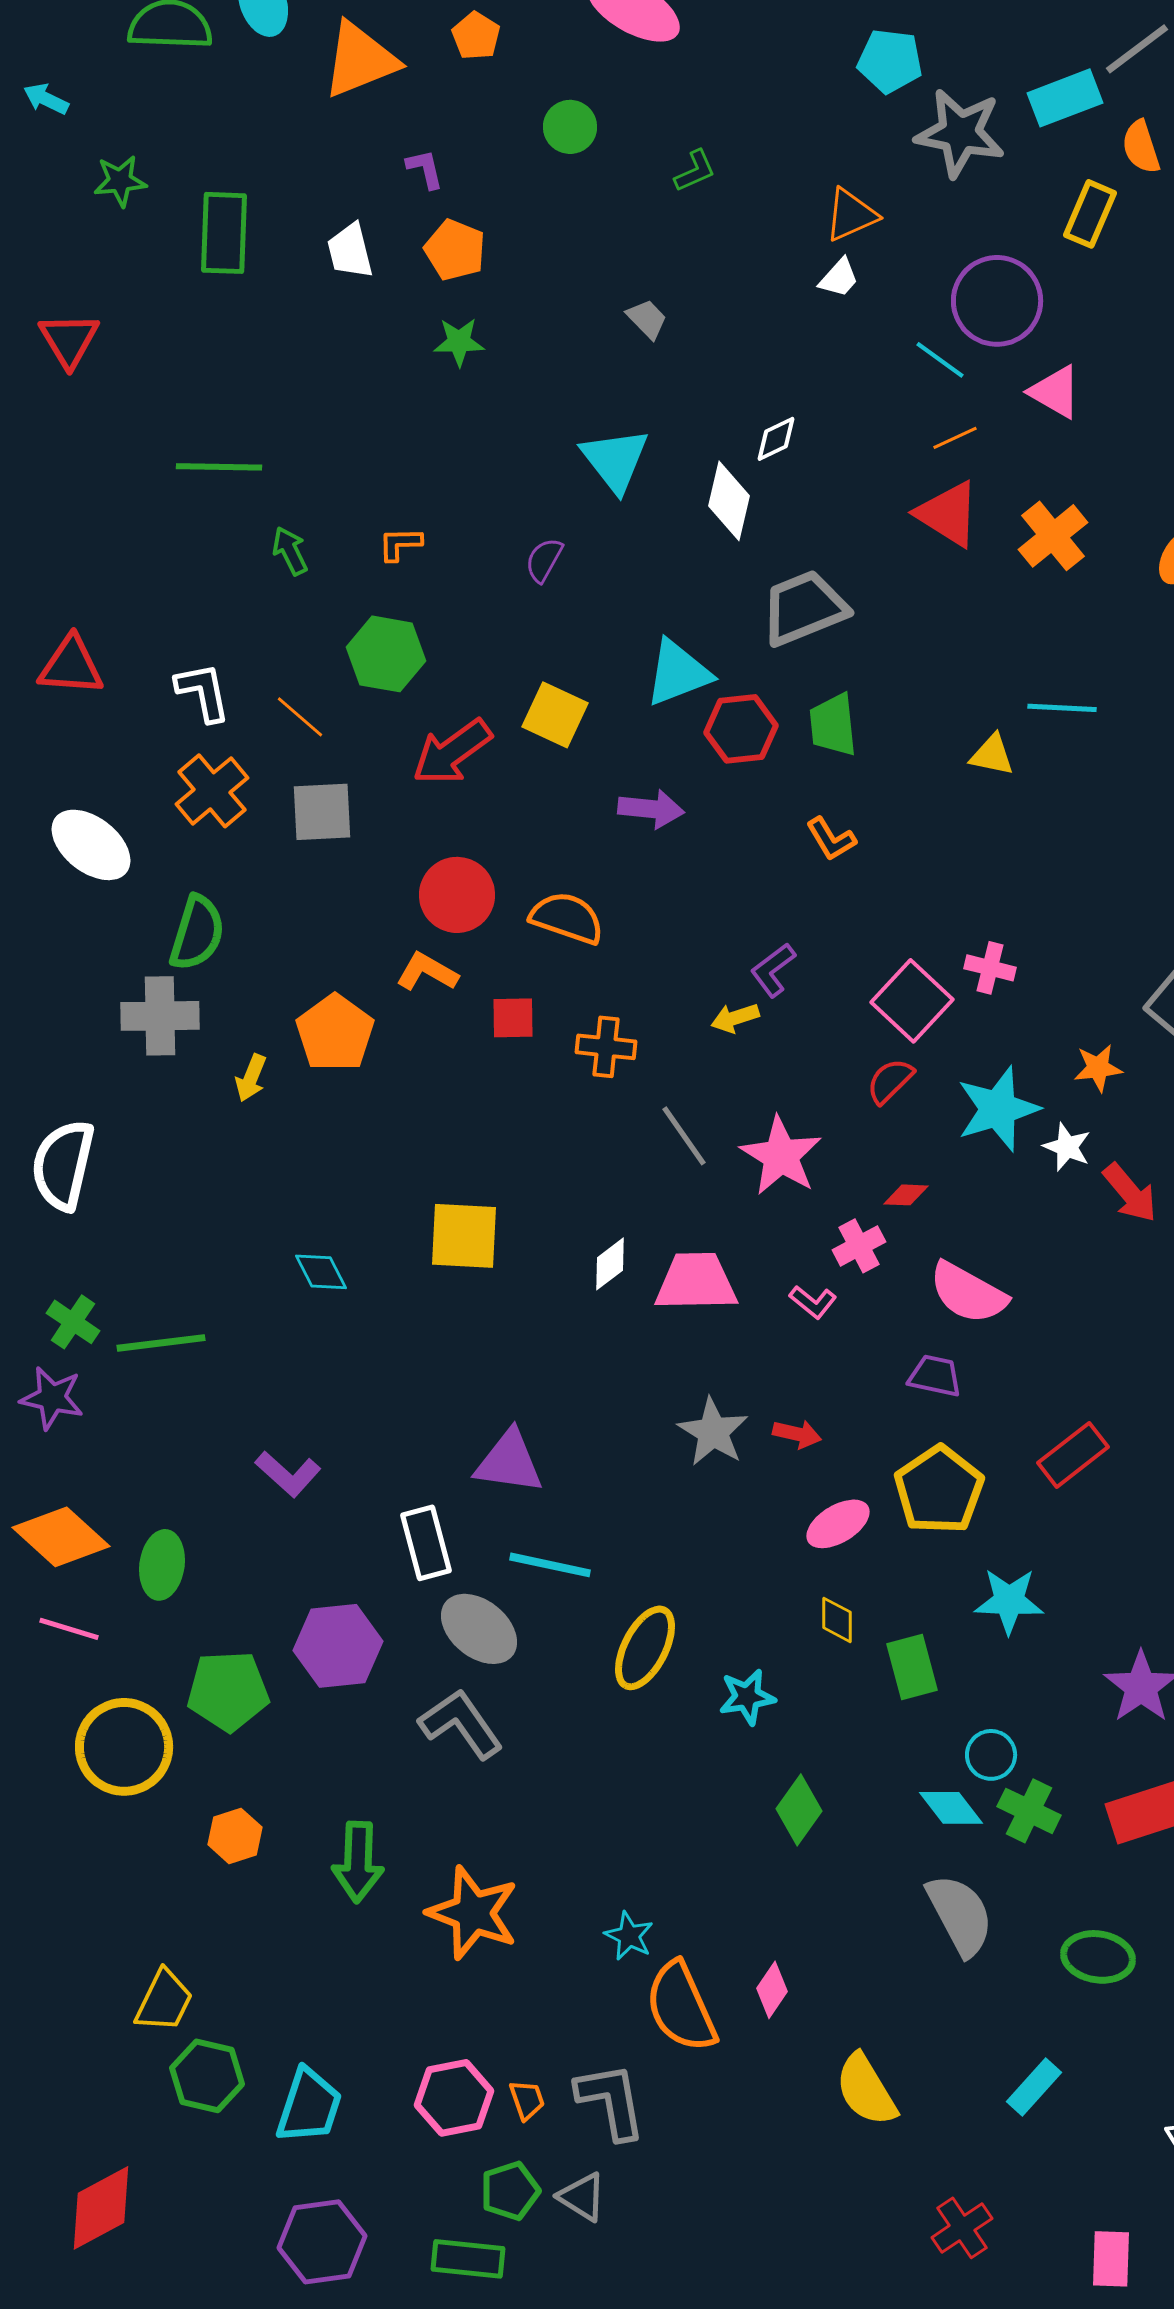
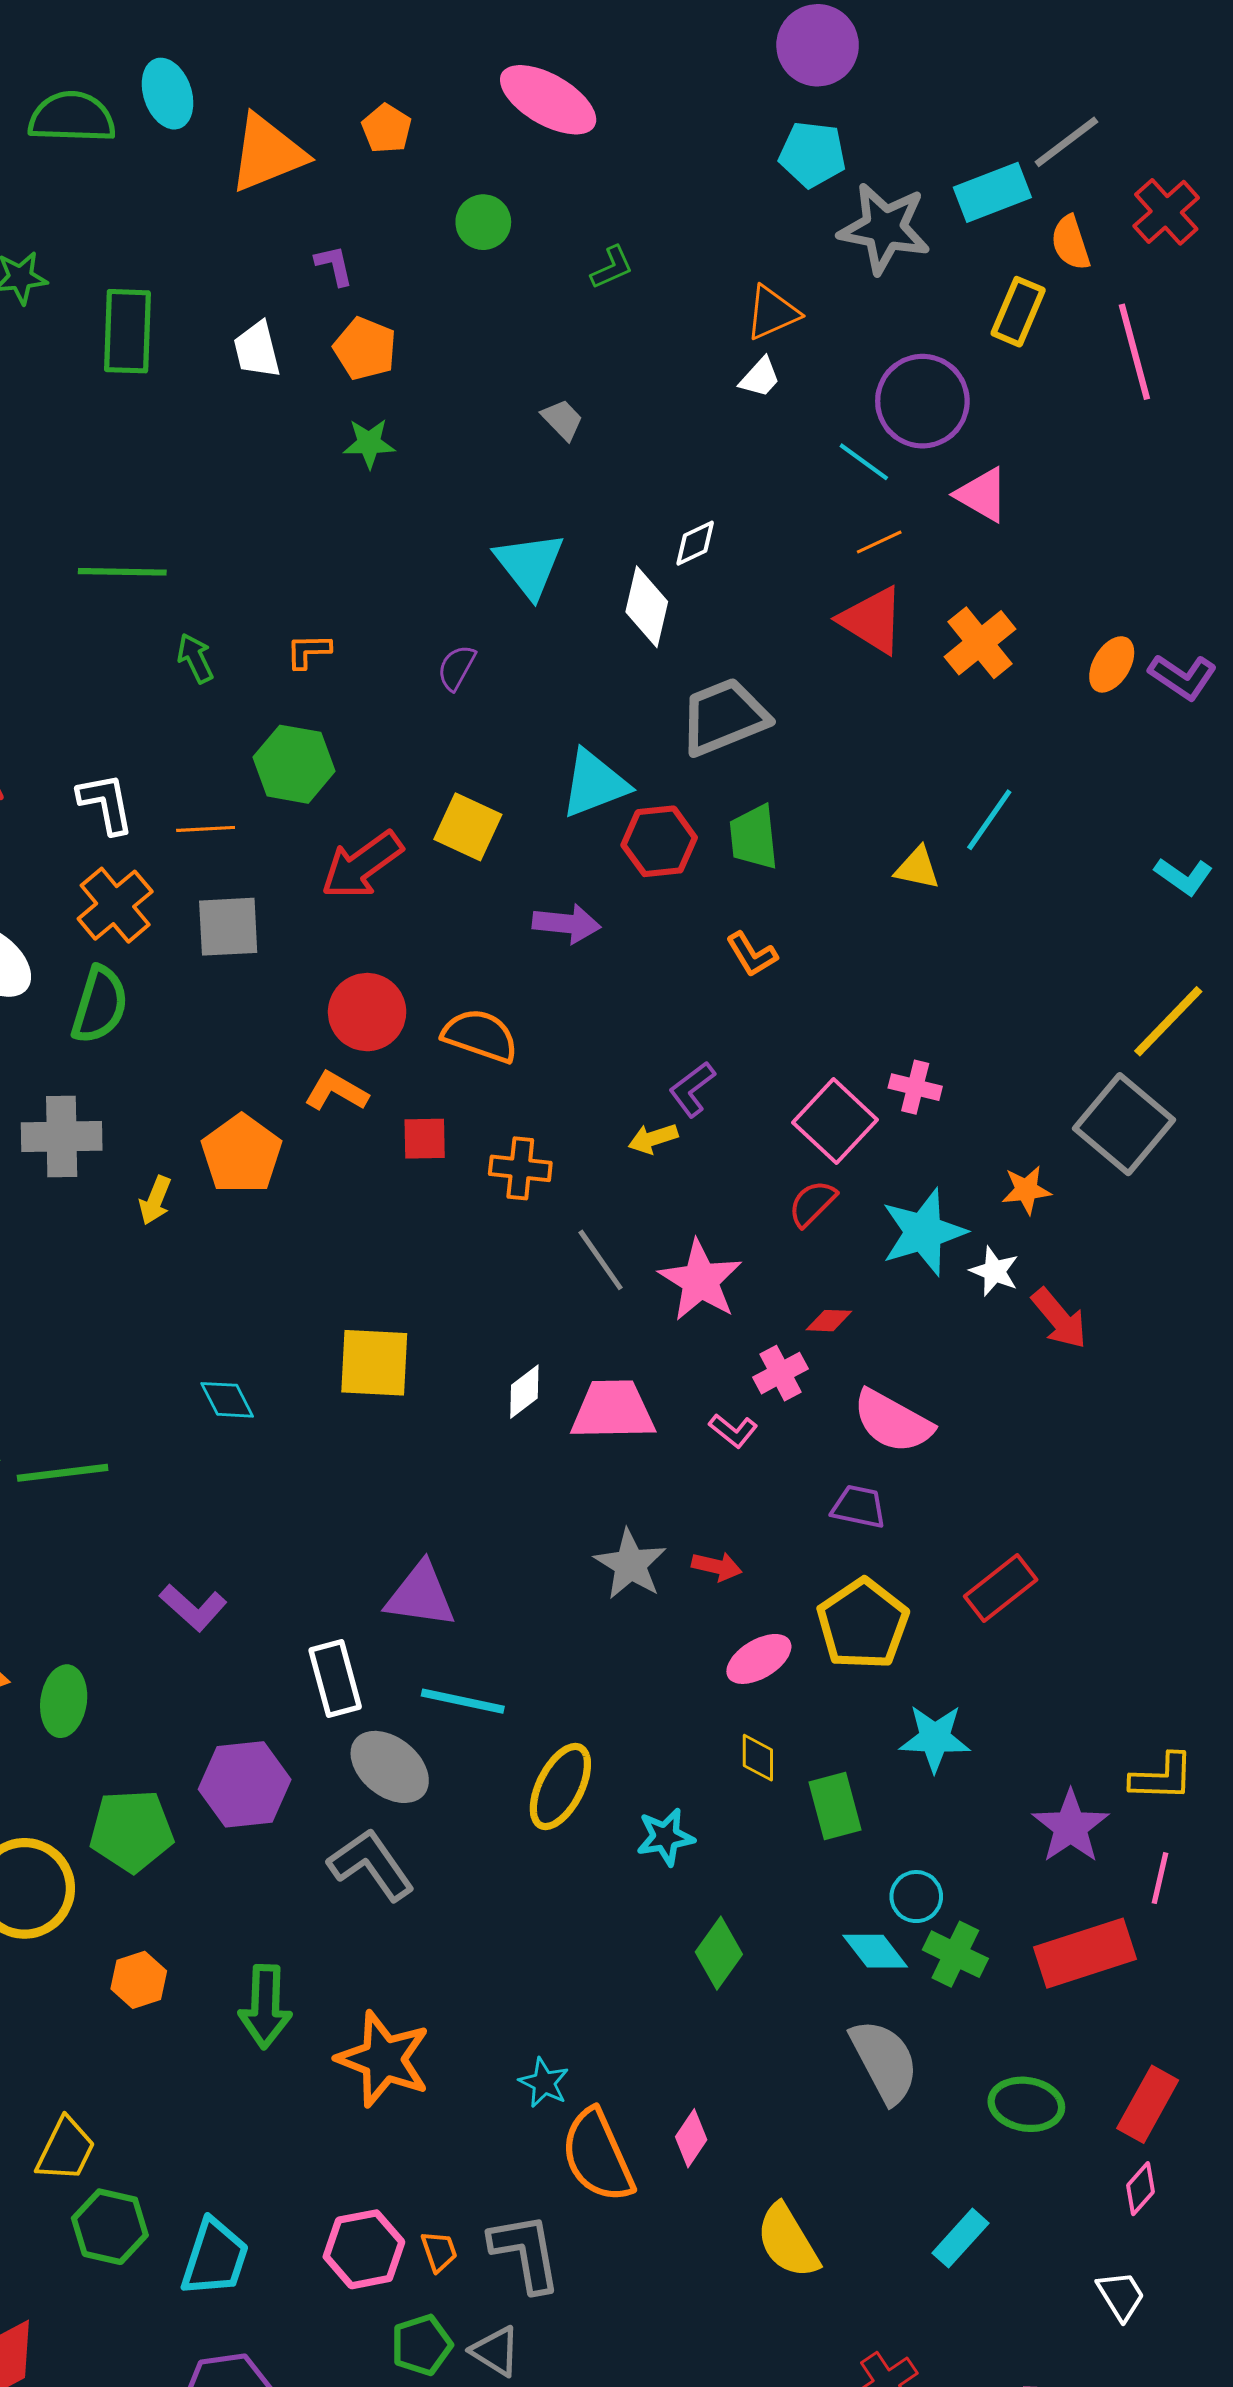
cyan line: (1062, 708) -> (989, 820), turned -58
orange line: (300, 717) -> (206, 829), turned -44
green semicircle: (197, 933) -> (100, 1005), moved

